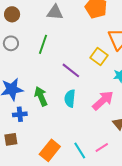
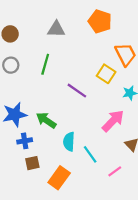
green arrow: (41, 96) -> (46, 120), turned -30
cyan semicircle: (70, 98) -> (69, 142), moved
brown square: (11, 139) -> (32, 163), moved
cyan line: (80, 150) -> (90, 154), moved

